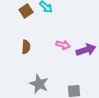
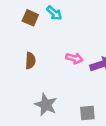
brown square: (26, 11) -> (30, 18), turned -32

